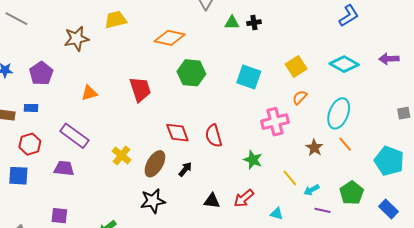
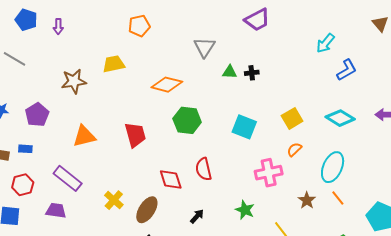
orange triangle: (89, 93) -> (84, 136), size x1.4
red semicircle: (214, 136) -> (204, 169), moved
black arrow: (185, 169) -> (197, 216), moved

